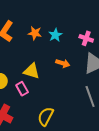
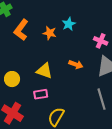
cyan star: (55, 35) -> (69, 24), moved
pink rectangle: (22, 89) -> (41, 94), moved, turned -72

